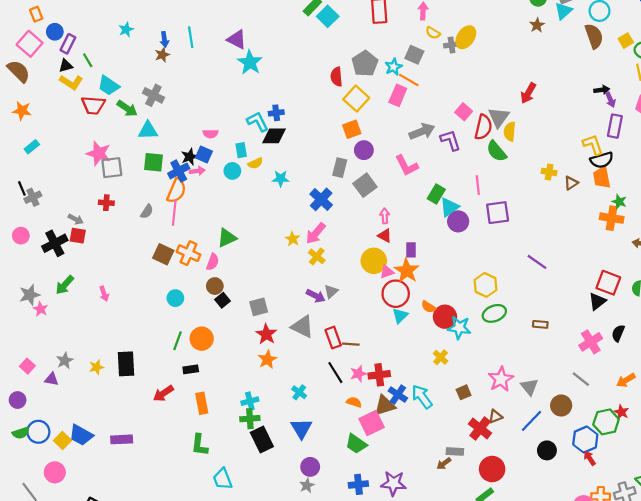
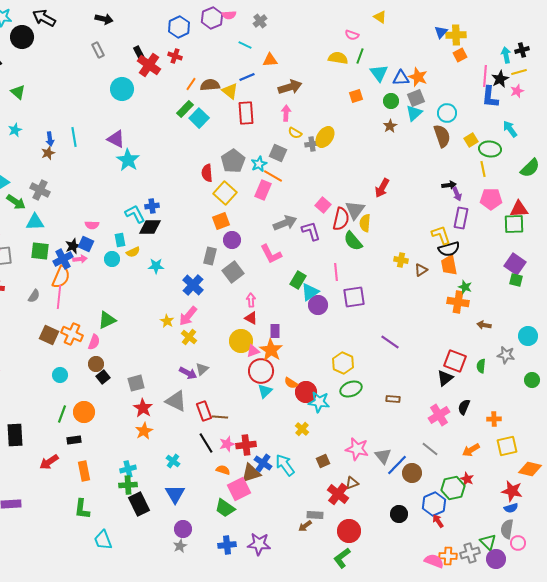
pink star: (501, 379) -> (357, 449), turned -30
blue line: (532, 421) -> (397, 465), moved

